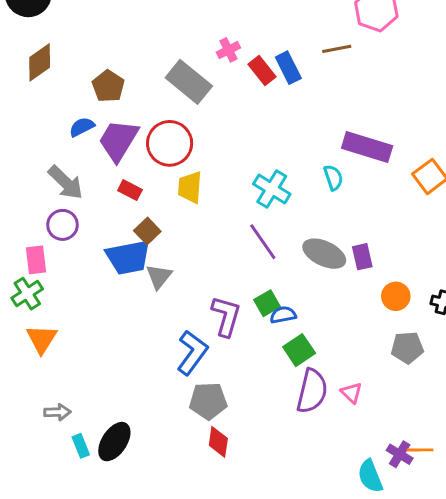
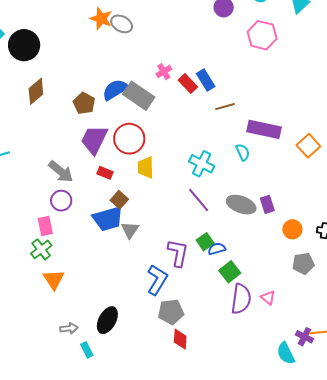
brown line: (337, 49) -> (225, 107), moved
blue semicircle: (82, 127) -> (115, 90), moved, size x1.5
black ellipse: (114, 442) -> (107, 320), moved

